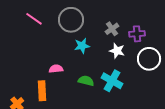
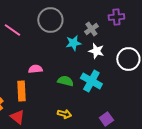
pink line: (34, 19) -> (12, 30), moved
purple cross: (137, 34) -> (116, 17), moved
cyan star: (82, 46) -> (73, 43), moved

